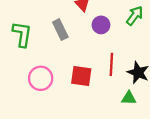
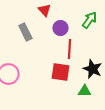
red line: (111, 64) -> (69, 49), moved
red square: (81, 76) -> (60, 72), moved

